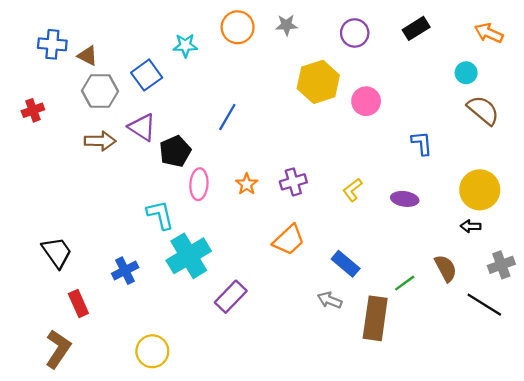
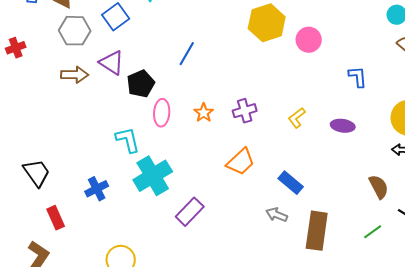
green line: (405, 283) -> (373, 232), moved

